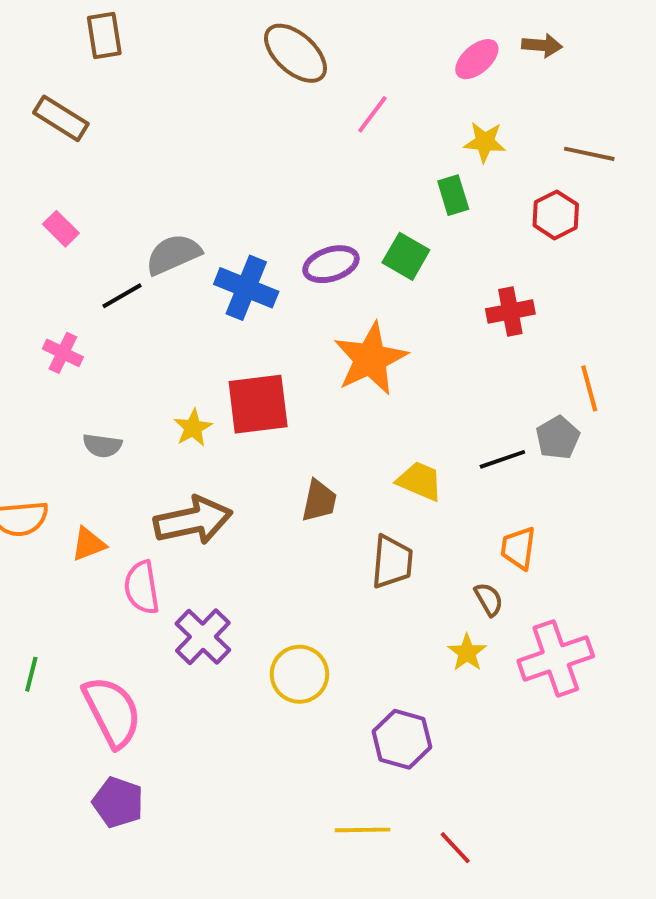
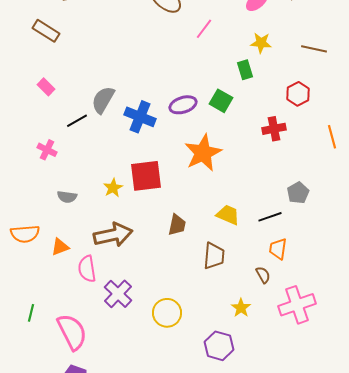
red hexagon: (556, 215) -> (298, 94), moved
gray semicircle: (173, 254) -> (103, 100), turned -36
orange line: (589, 388) -> (332, 137), moved
black line: (502, 459) -> (270, 217), moved
yellow star: (467, 653) -> (241, 308), moved

